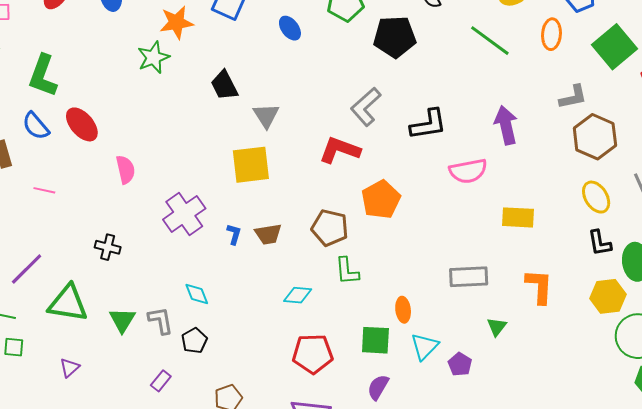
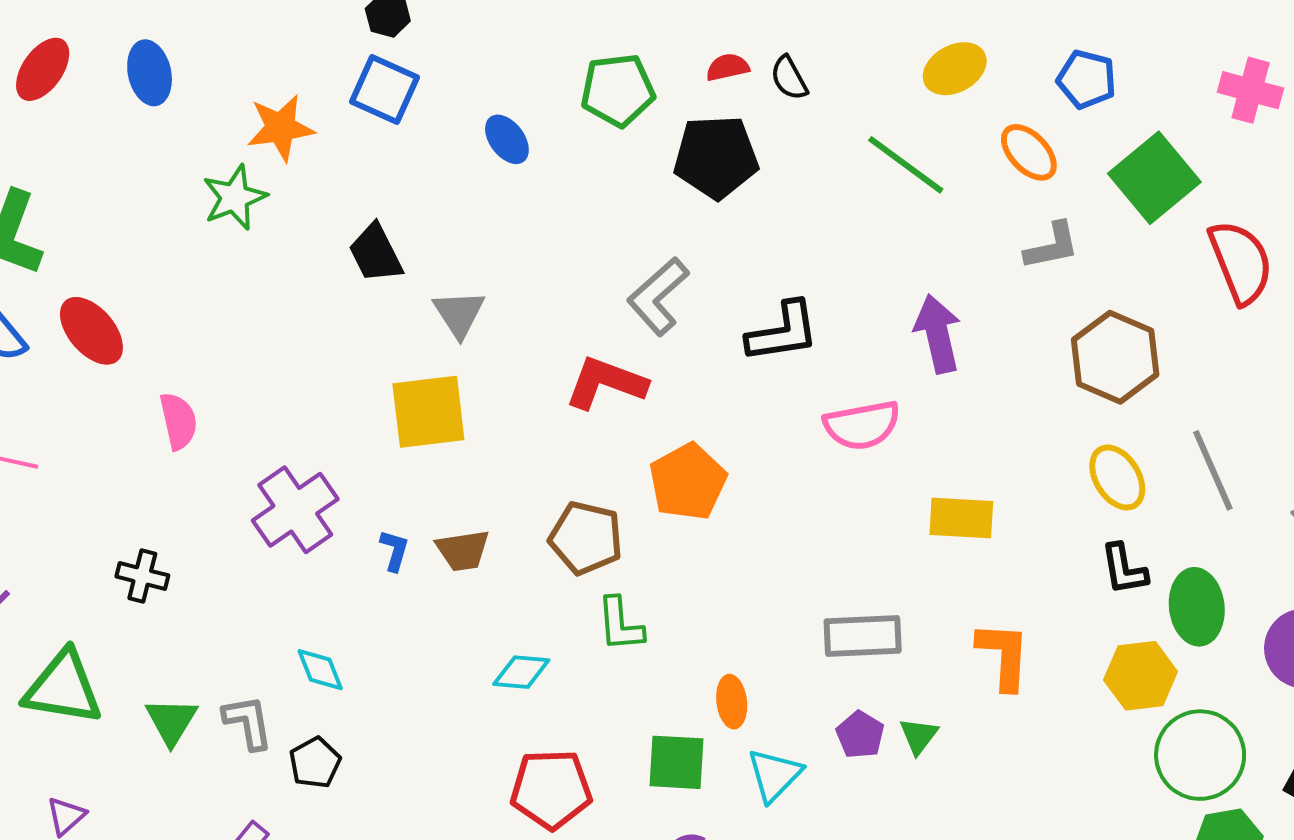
orange ellipse: (551, 34) -> (1029, 152), turned -48
gray L-shape: (573, 97) -> (1052, 246), moved
purple pentagon: (460, 364) -> (860, 735), moved

